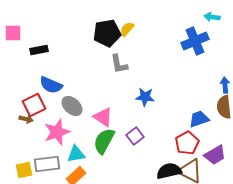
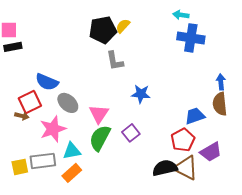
cyan arrow: (212, 17) -> (181, 15), moved
blue cross: (195, 41) -> (191, 38), turned 32
black rectangle: (39, 50) -> (13, 47), moved
pink triangle: (103, 117) -> (99, 114), turned 30

